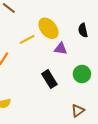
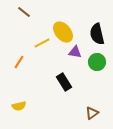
black semicircle: (83, 30) -> (97, 34), size x1.5
green circle: (82, 74) -> (97, 62), moved

